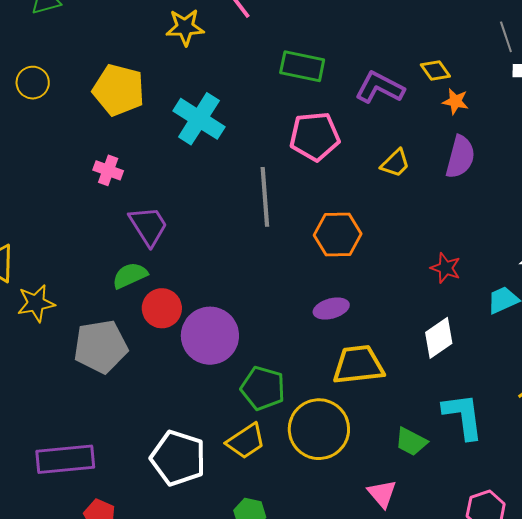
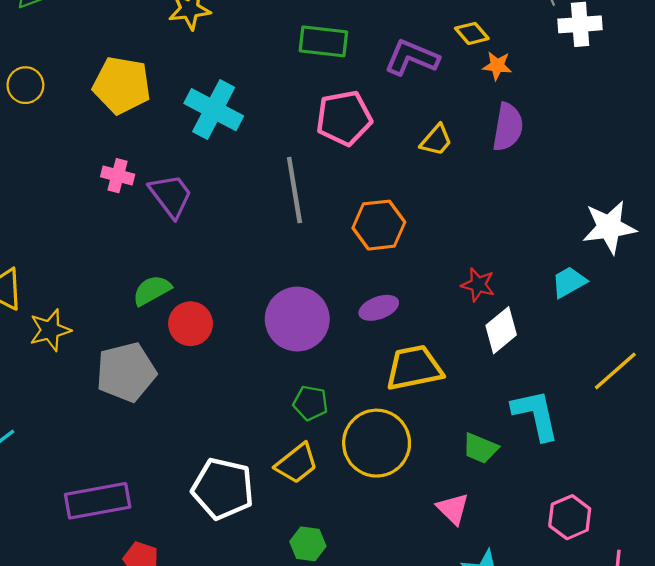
purple trapezoid: (148, 226) -> (171, 196), moved
red star: (446, 268) -> (478, 285), moved
purple circle: (210, 336) -> (297, 319), moved
green pentagon: (263, 388) -> (310, 403), size x0.7

